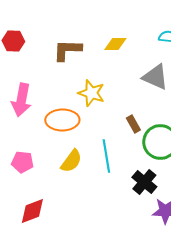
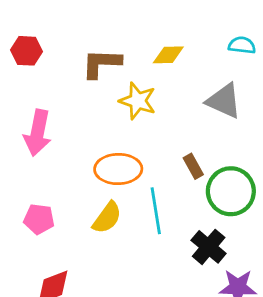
yellow star: (91, 93) -> (138, 101), moved
orange ellipse: (62, 120) -> (118, 169), moved

